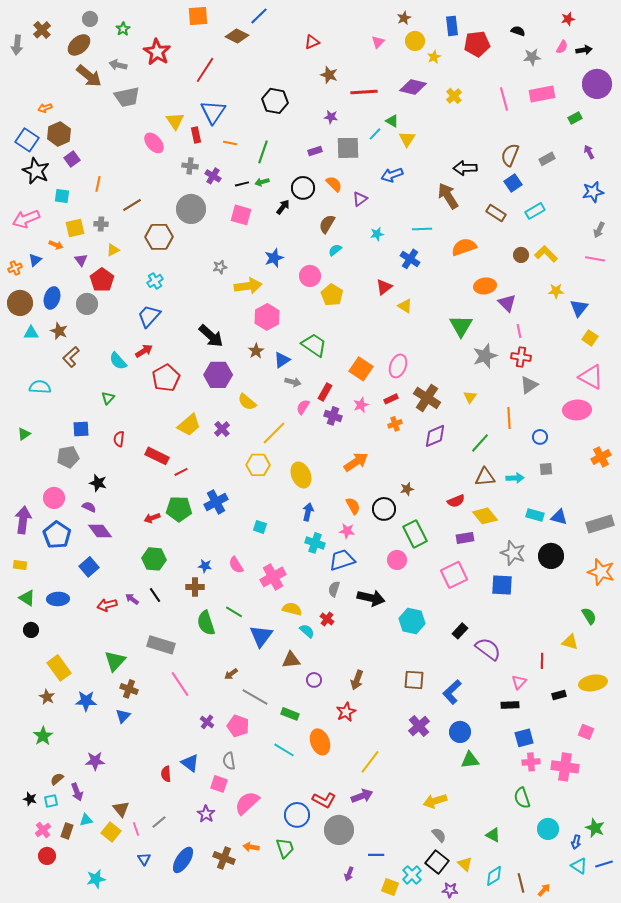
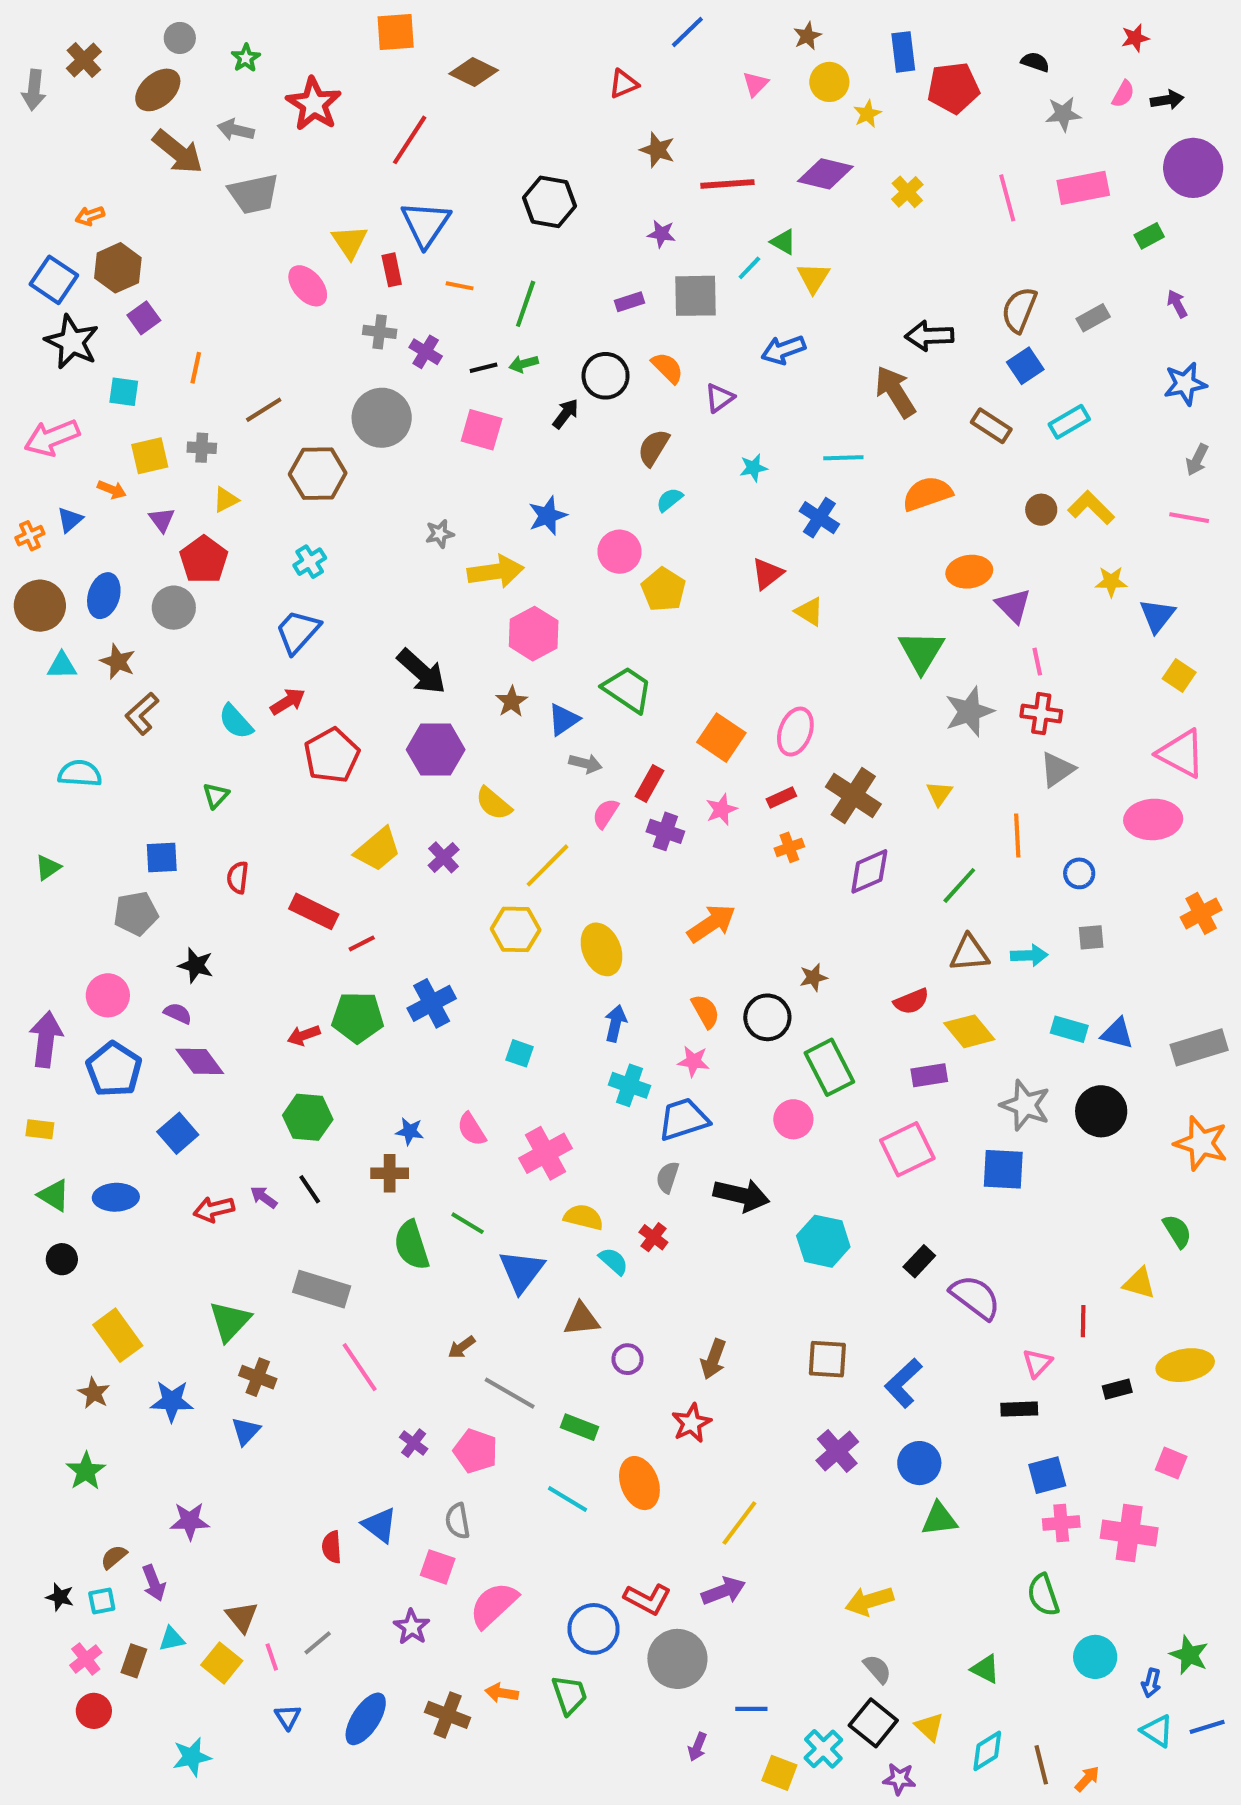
blue line: (259, 16) -> (687, 32), moved

